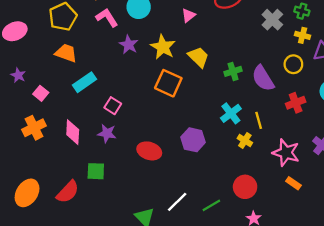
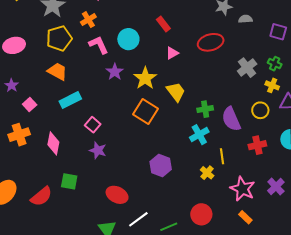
cyan cross: (231, 113) -> (199, 135), moved
purple star: (107, 133) -> (98, 150), moved
red ellipse: (149, 151) -> (117, 195), moved

